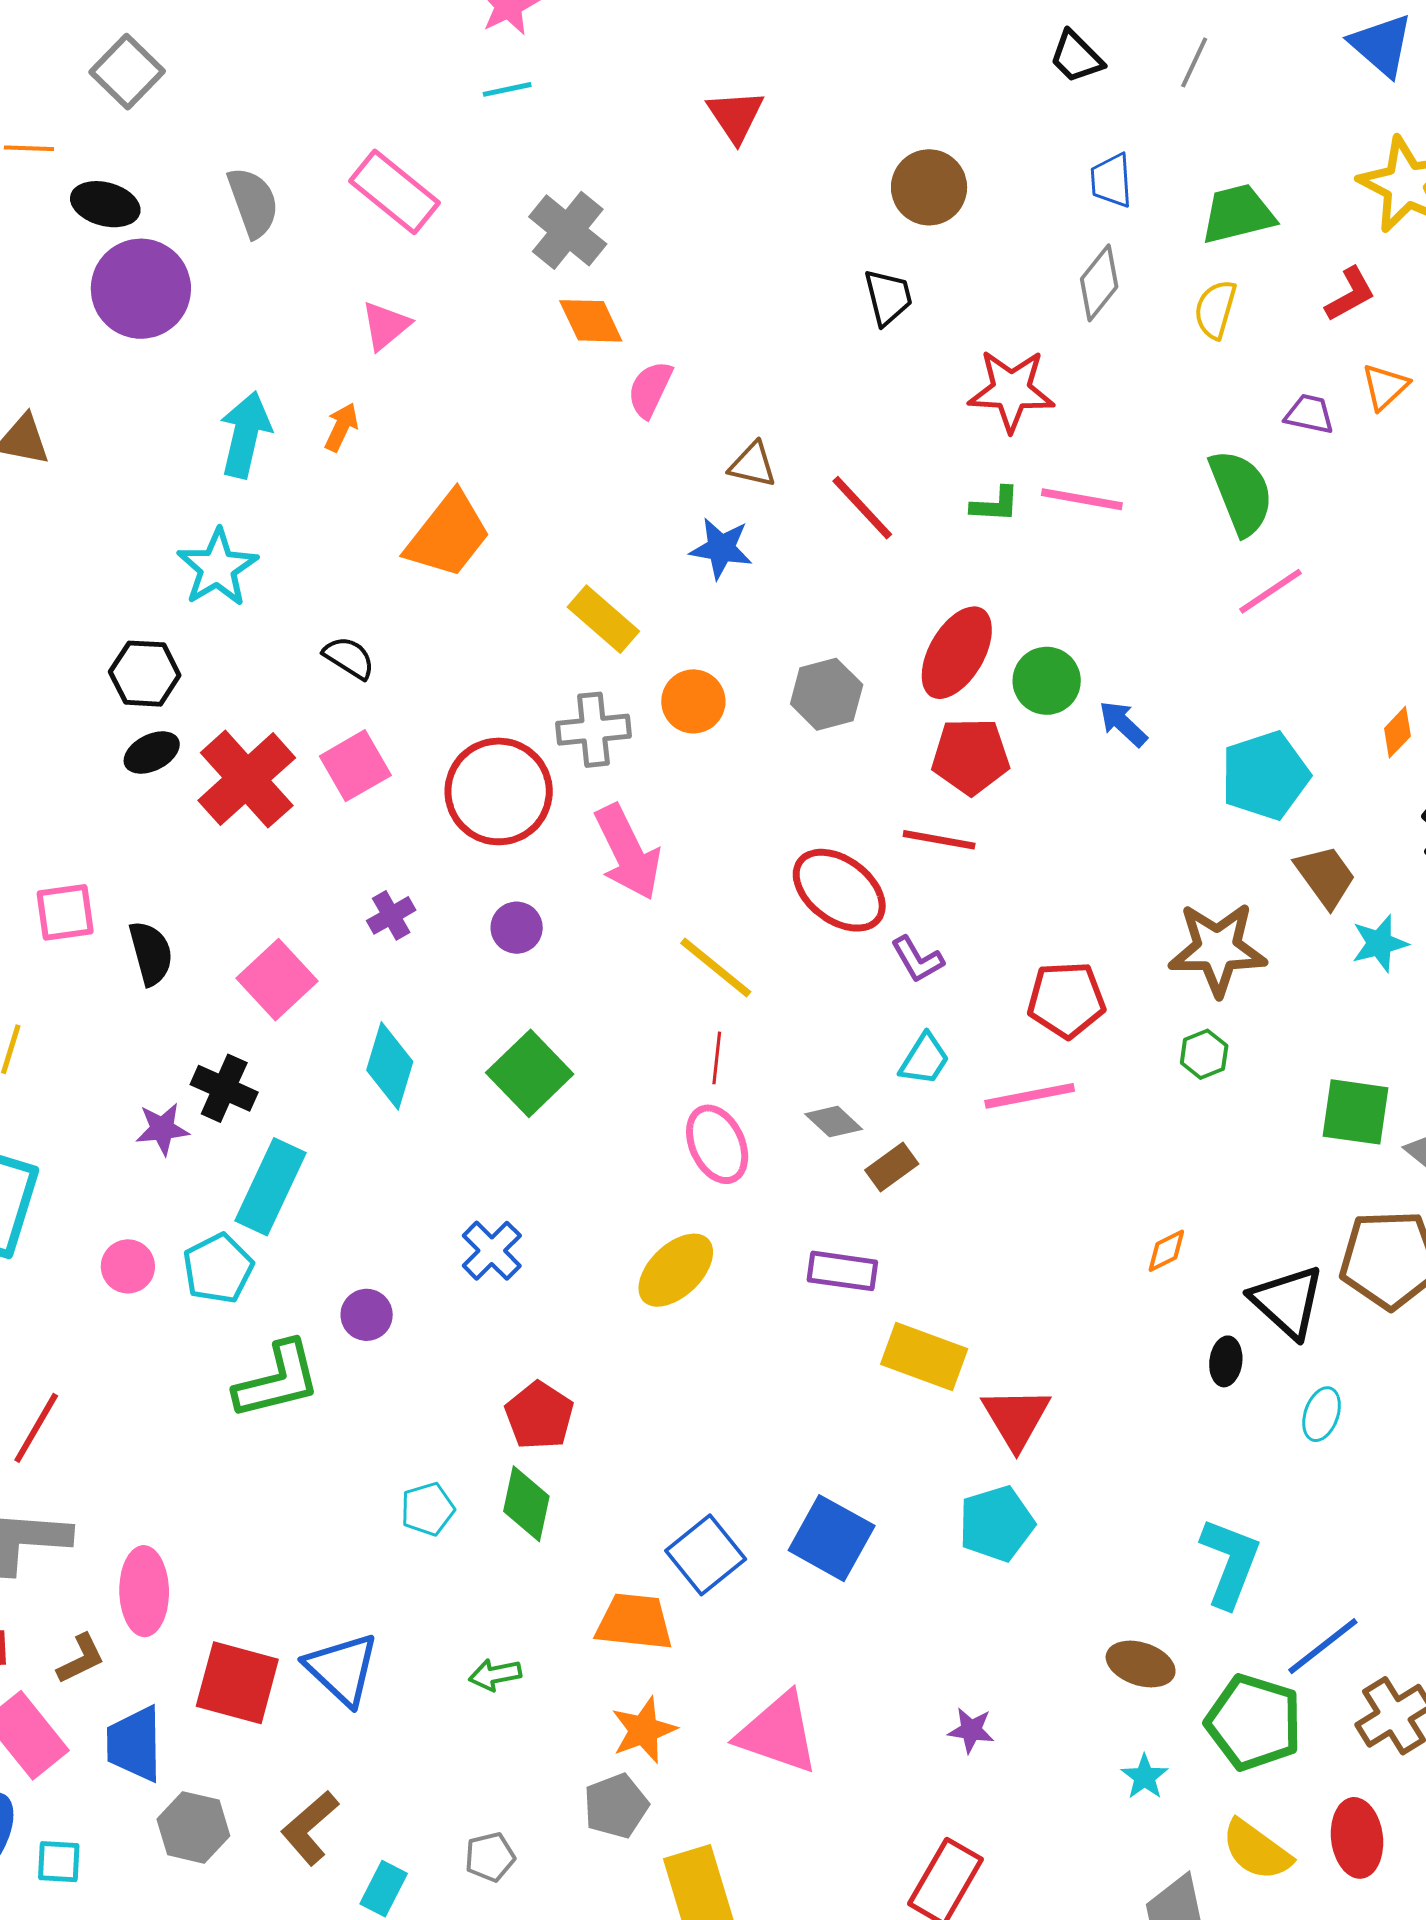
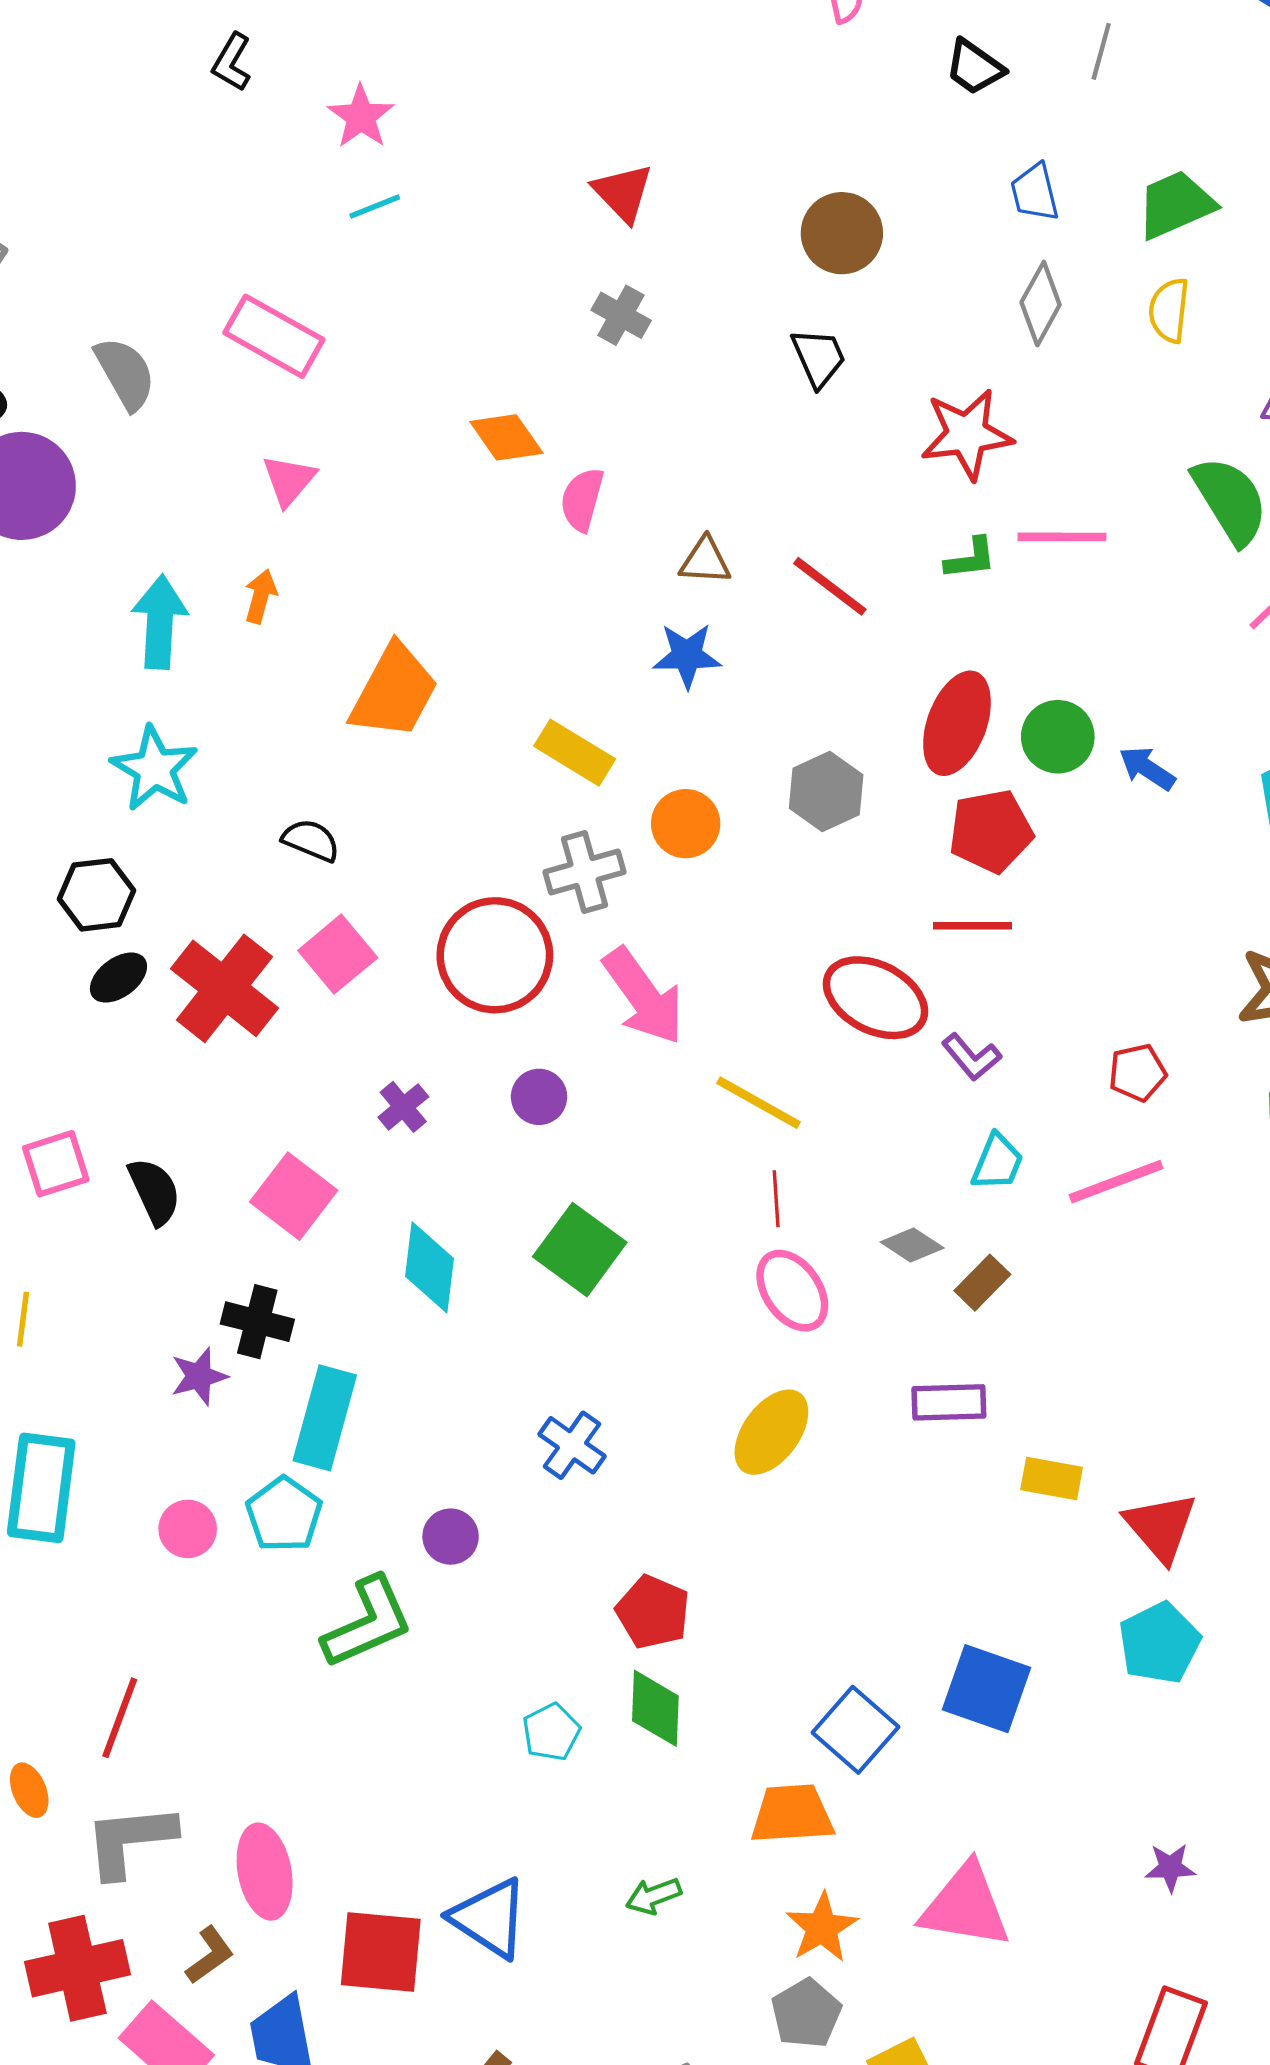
gray cross: (568, 230) -> (621, 315), moved, size x0.7
red pentagon: (1066, 1000) -> (1137, 1073), size x0.7
yellow rectangle: (924, 1357) -> (1052, 1478), size x0.7

